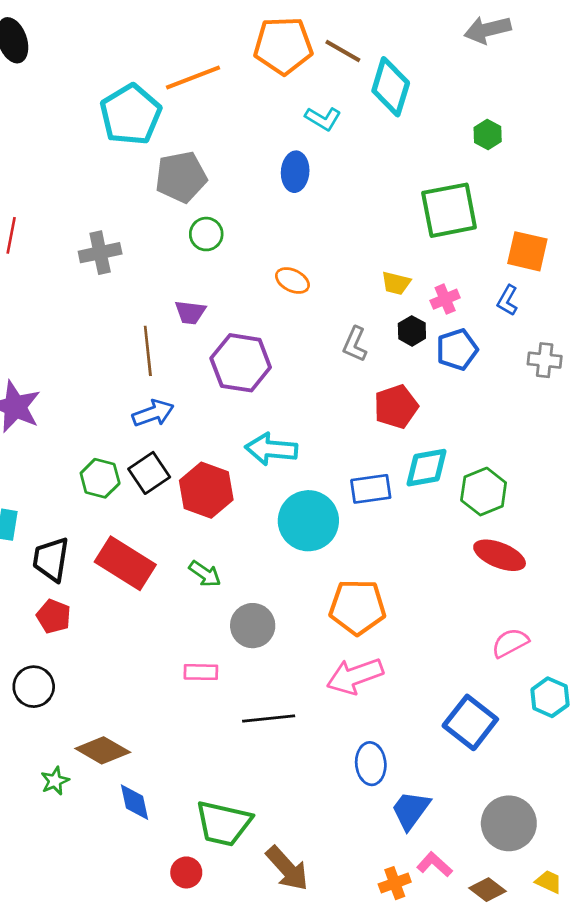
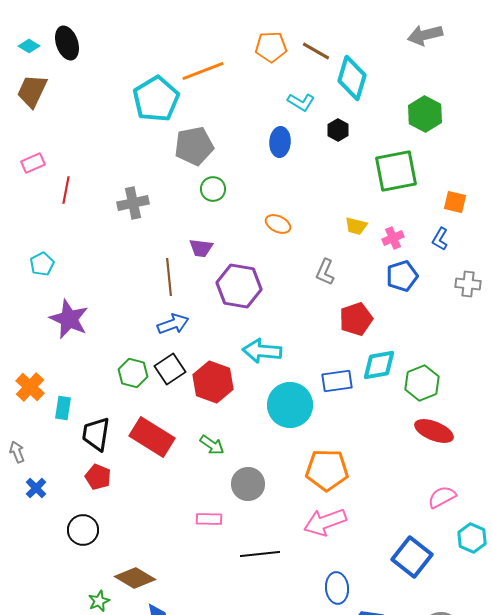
orange pentagon: (283, 46) -> (271, 47), size x0.7
green hexagon: (488, 135) -> (425, 114), size x1.6
orange square: (527, 251) -> (455, 202), size x0.7
black hexagon: (412, 331) -> (338, 130), moved

